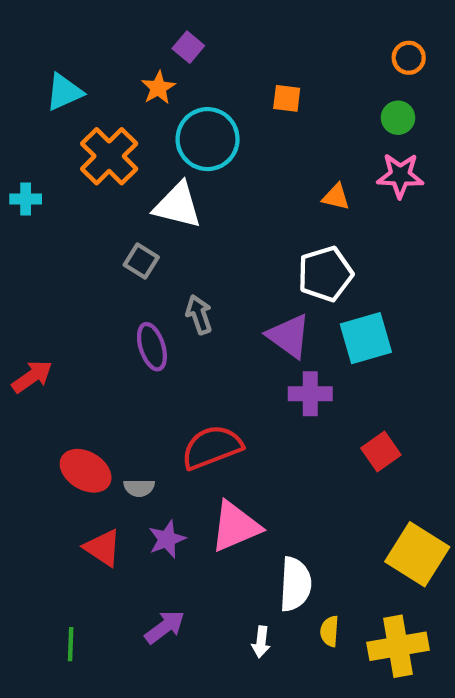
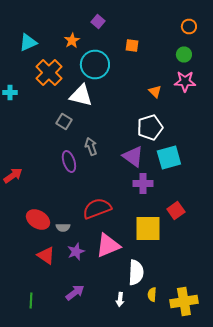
purple square: (188, 47) -> (98, 22), moved
orange triangle: (336, 197) -> (155, 92), turned 32
yellow square: (417, 554) -> (148, 228), moved, turned -32

